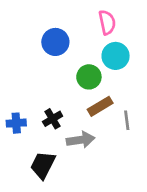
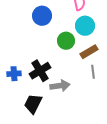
brown rectangle: (100, 106) -> (89, 52), moved
black cross: (53, 119) -> (40, 71), size x1.5

